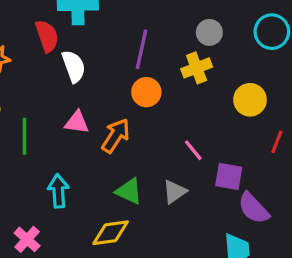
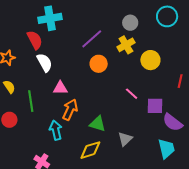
purple line: (141, 49) -> (92, 39), turned 45
white semicircle: (74, 66) -> (44, 63), moved
yellow circle: (250, 100) -> (150, 60), moved
orange arrow: (116, 136) -> (70, 110), moved
gray triangle: (175, 192) -> (125, 139), moved

